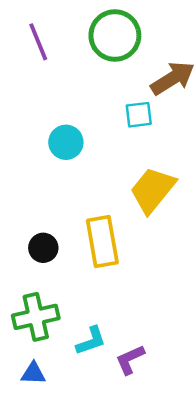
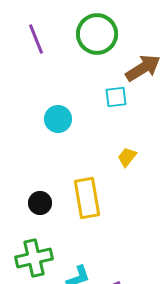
yellow trapezoid: (153, 190) -> (127, 157), size x0.5

